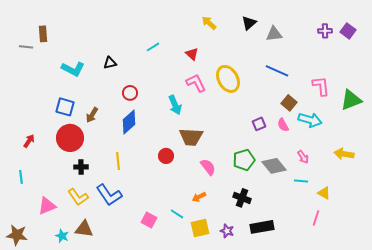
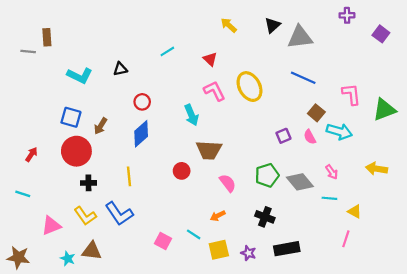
purple cross: (325, 31) -> (347, 15), moved
gray triangle: (274, 34) -> (300, 37), size x1.4
cyan line: (21, 177) -> (23, 194), turned -64

